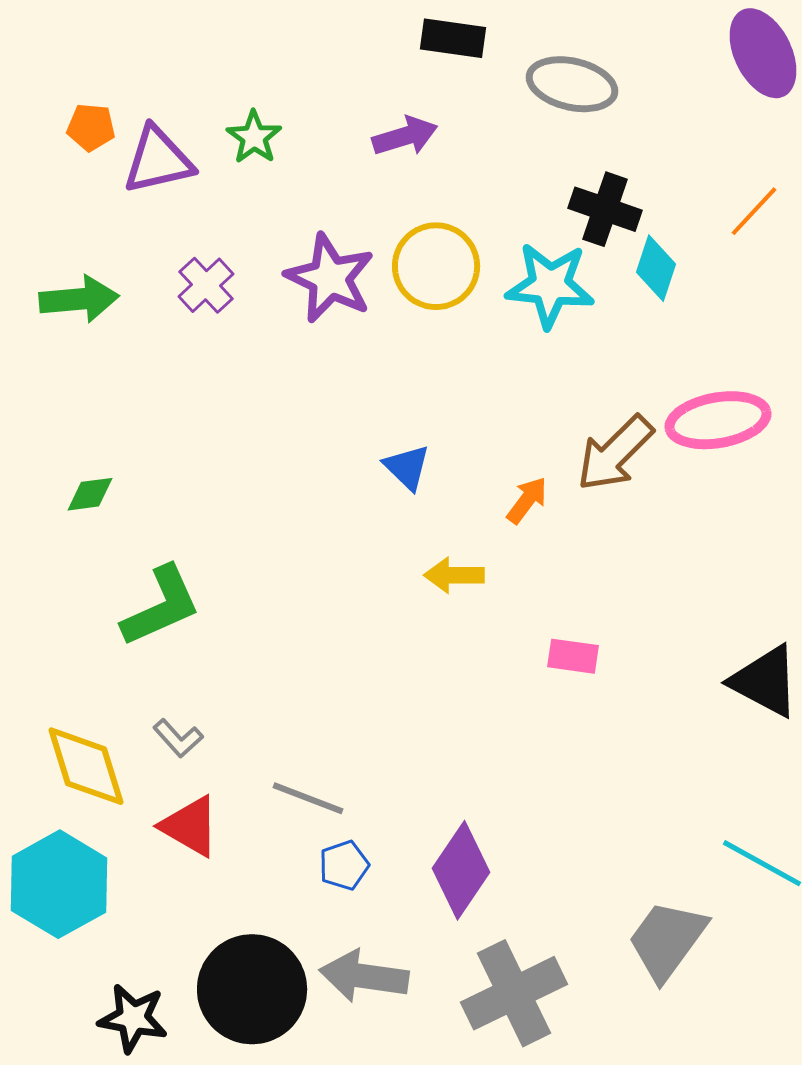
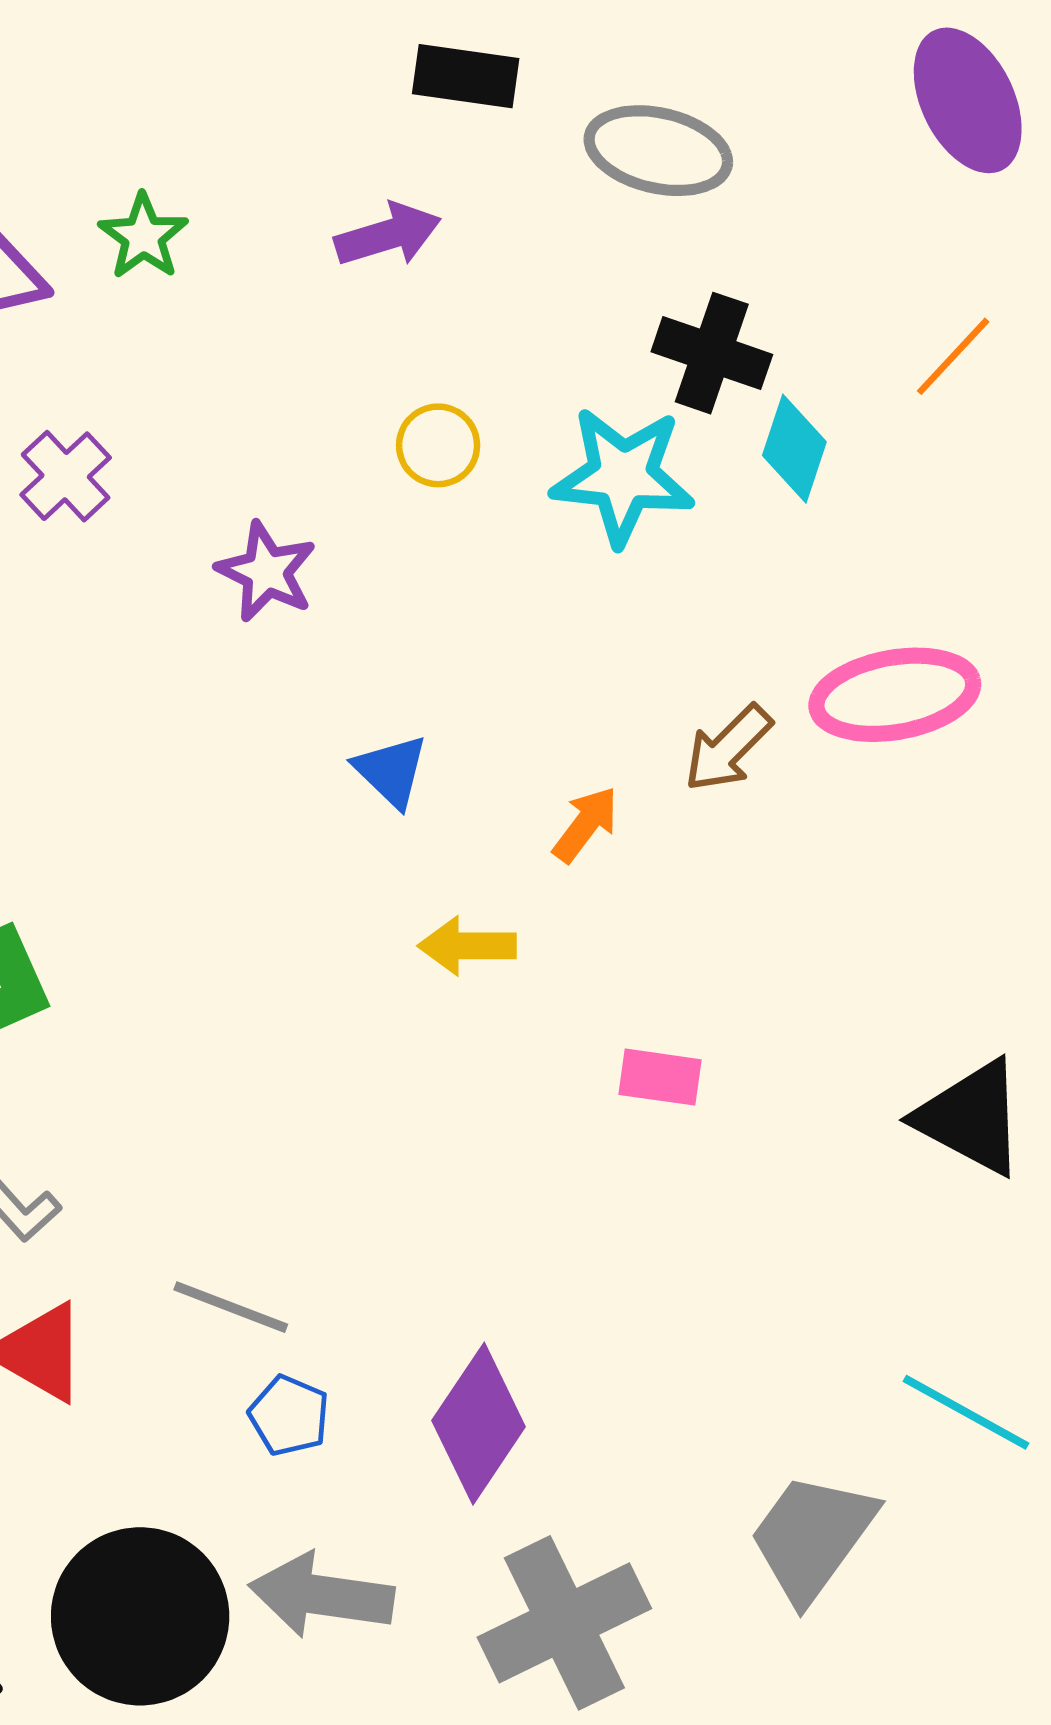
yellow circle: (436, 266) -> (438, 445), size x0.6
purple star: (330, 278) -> (266, 572), moved, size x0.7
brown arrow: (615, 453) -> (728, 748), size x0.7
blue pentagon: (344, 865) -> (289, 1416), turned -30

